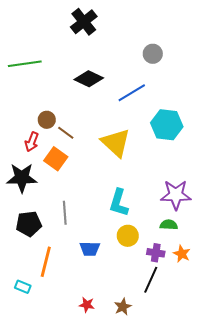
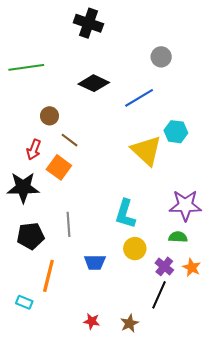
black cross: (84, 22) -> (88, 23), turned -32
brown circle: (47, 120) -> (49, 116), moved
cyan hexagon: (167, 125) -> (176, 132), size x0.7
yellow triangle: (116, 143) -> (146, 151), moved
purple cross: (156, 253) -> (164, 266), turned 30

